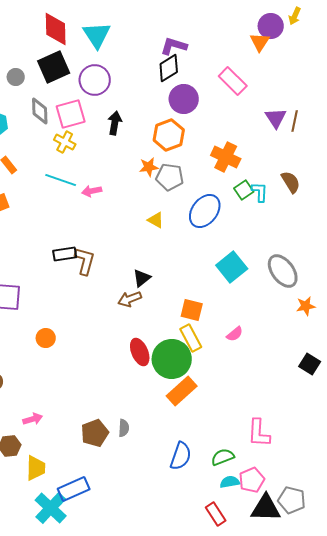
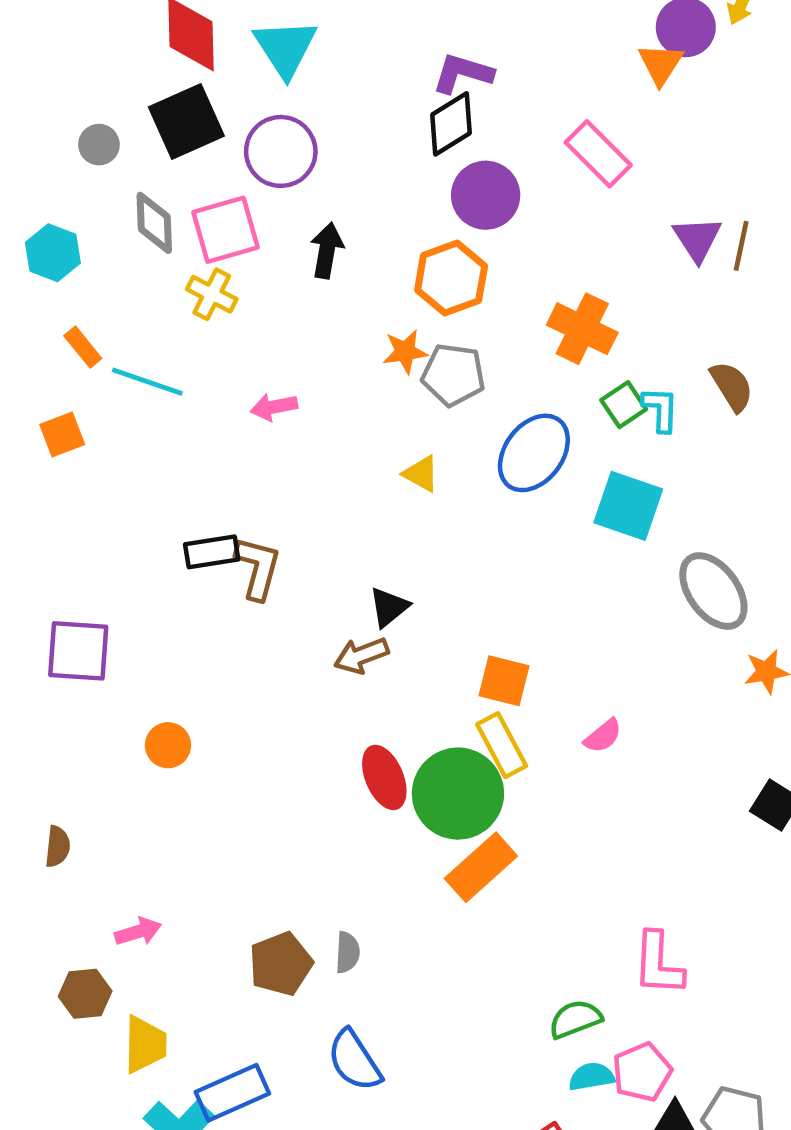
cyan line: (61, 180) -> (147, 382), moved
cyan square: (232, 267) -> (628, 506), moved, turned -32
blue semicircle: (181, 456) -> (354, 1060), moved, turned 128

